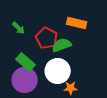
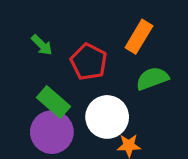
orange rectangle: (77, 23) -> (139, 37), turned -72
green semicircle: (62, 45) -> (152, 78), moved

